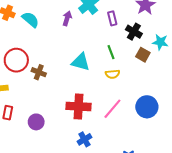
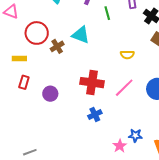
green line: (111, 52) -> (107, 13), moved
cyan triangle: (81, 62) -> (81, 35), moved
brown cross: (39, 72) -> (57, 46), turned 32

